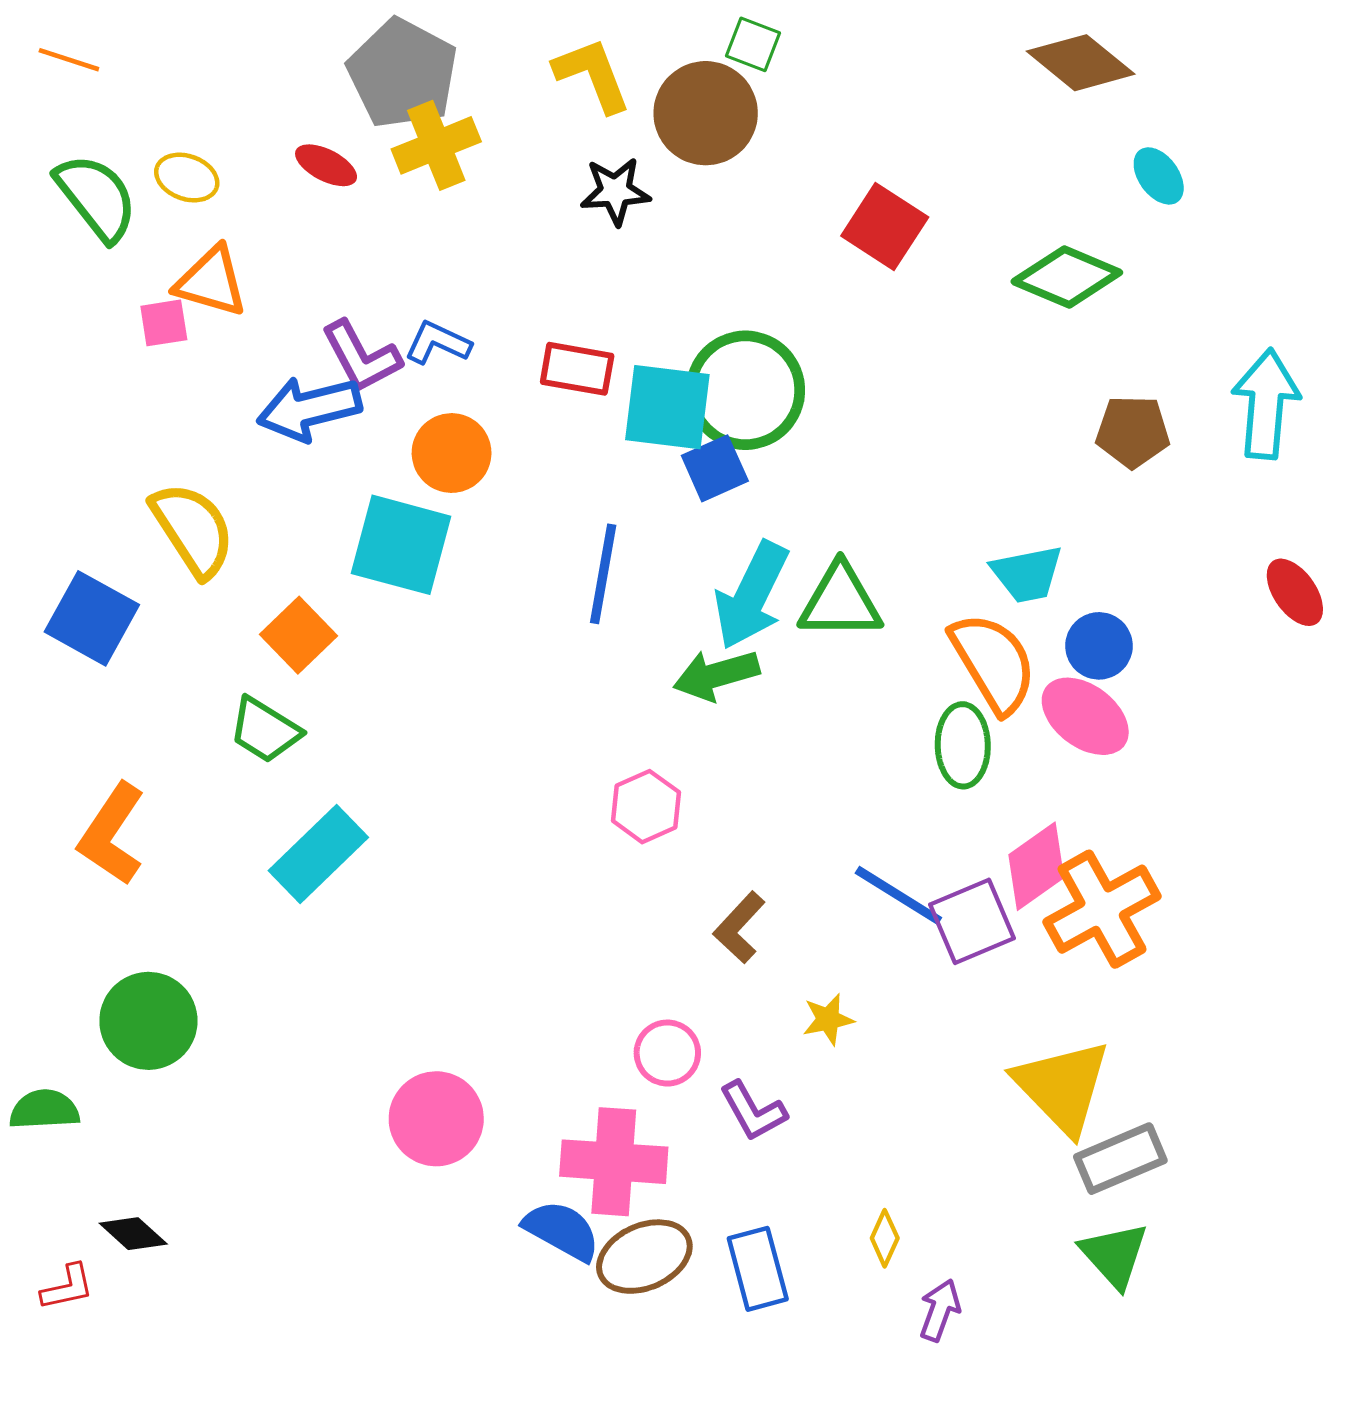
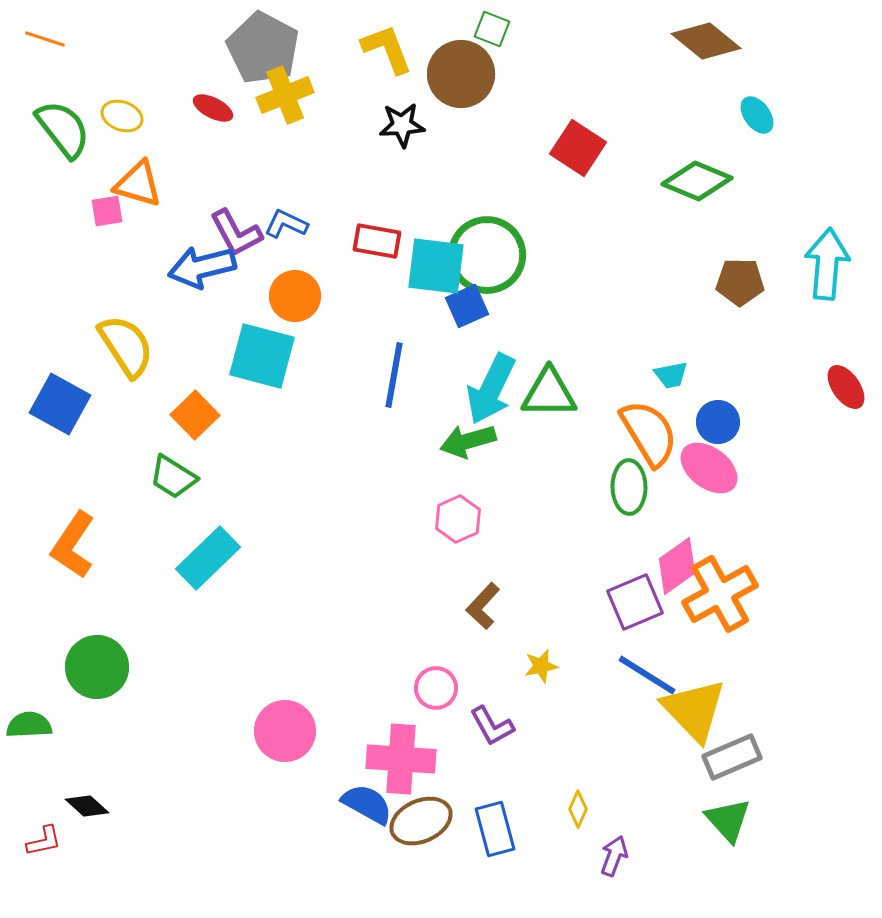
cyan trapezoid: (1027, 574) -> (671, 375), size x0.7
pink hexagon: (646, 807) -> (458, 519), moved
blue line: (898, 895) -> (647, 675), moved

